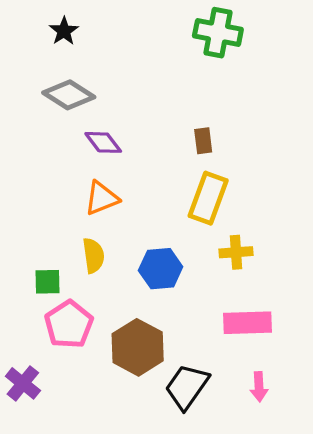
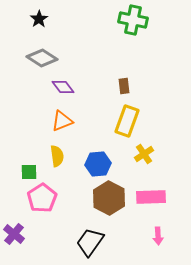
yellow cross: (236, 252) -> (144, 154), turned -30
brown hexagon: (138, 347) -> (109, 198), moved
black trapezoid: (187, 387) -> (90, 242), moved

